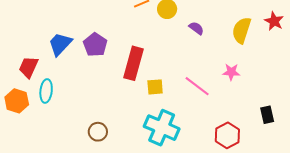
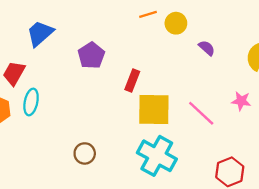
blue trapezoid: (60, 44) -> (40, 33), moved
red rectangle: (133, 63) -> (132, 80), size x0.6
yellow square: (155, 87) -> (154, 109), size x1.8

